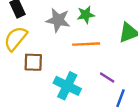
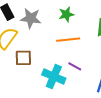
gray star: (58, 20) -> (31, 18), moved
purple line: (107, 78) -> (75, 66), moved

